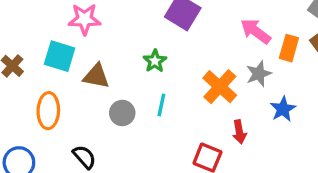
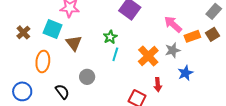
orange rectangle: (289, 48) -> (192, 36), turned 49
brown triangle: (96, 76) -> (74, 43), turned 36
cyan line: (161, 105) -> (115, 54), moved
gray circle: (122, 113) -> (87, 77), moved

